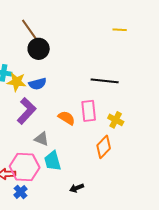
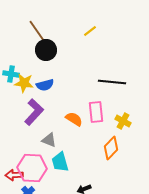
yellow line: (120, 30) -> (90, 31), moved, turned -40

